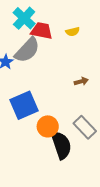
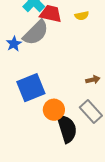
brown arrow: (81, 81) -> (93, 80), moved

